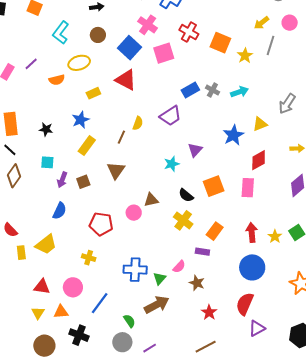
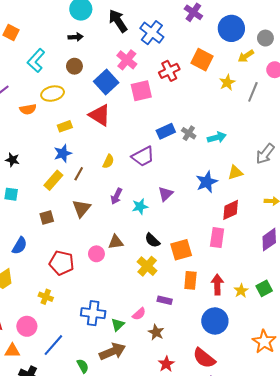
yellow arrow: (262, 23) -> (246, 56), moved
red cross: (189, 32) -> (169, 71), turned 30
orange square: (220, 43) -> (202, 60), moved
yellow star: (245, 56) -> (227, 82), moved
blue star: (81, 120) -> (63, 153), moved
brown line: (121, 137) -> (79, 174), moved
purple arrow: (62, 180) -> (116, 196), moved
orange square: (214, 186) -> (181, 250), moved
orange rectangle: (215, 231) -> (190, 280), moved, turned -36
red semicircle: (245, 304) -> (204, 358), turned -80

